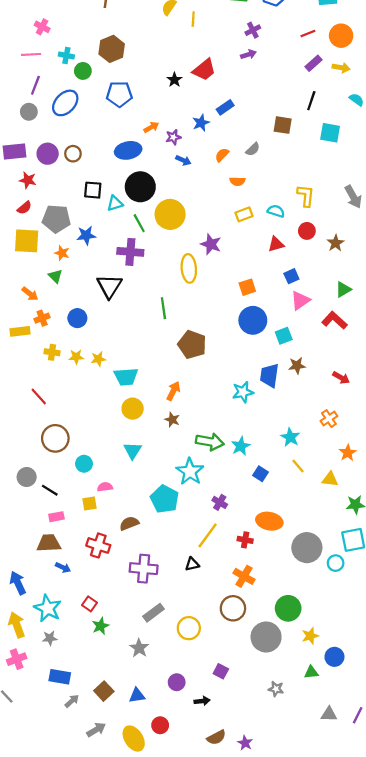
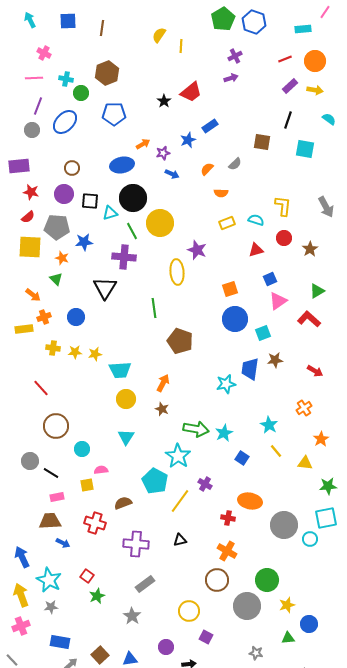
purple circle: (48, 154) -> (64, 194), moved
yellow line: (208, 535) -> (180, 501), moved
yellow circle: (189, 628) -> (189, 611), moved

